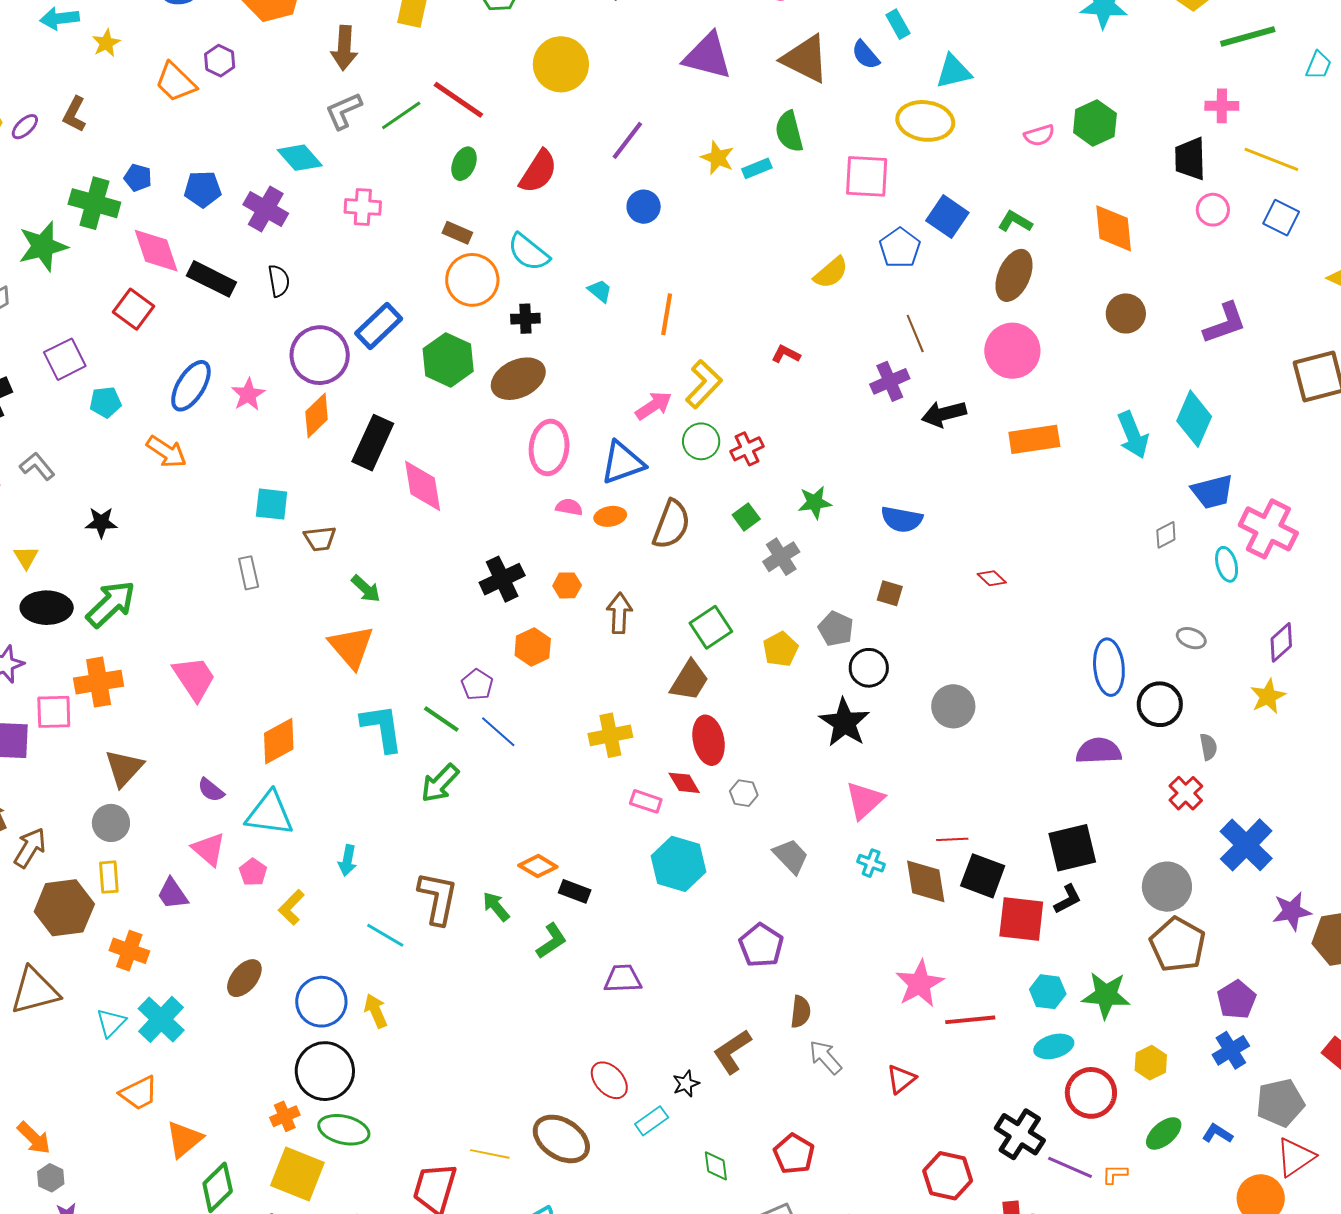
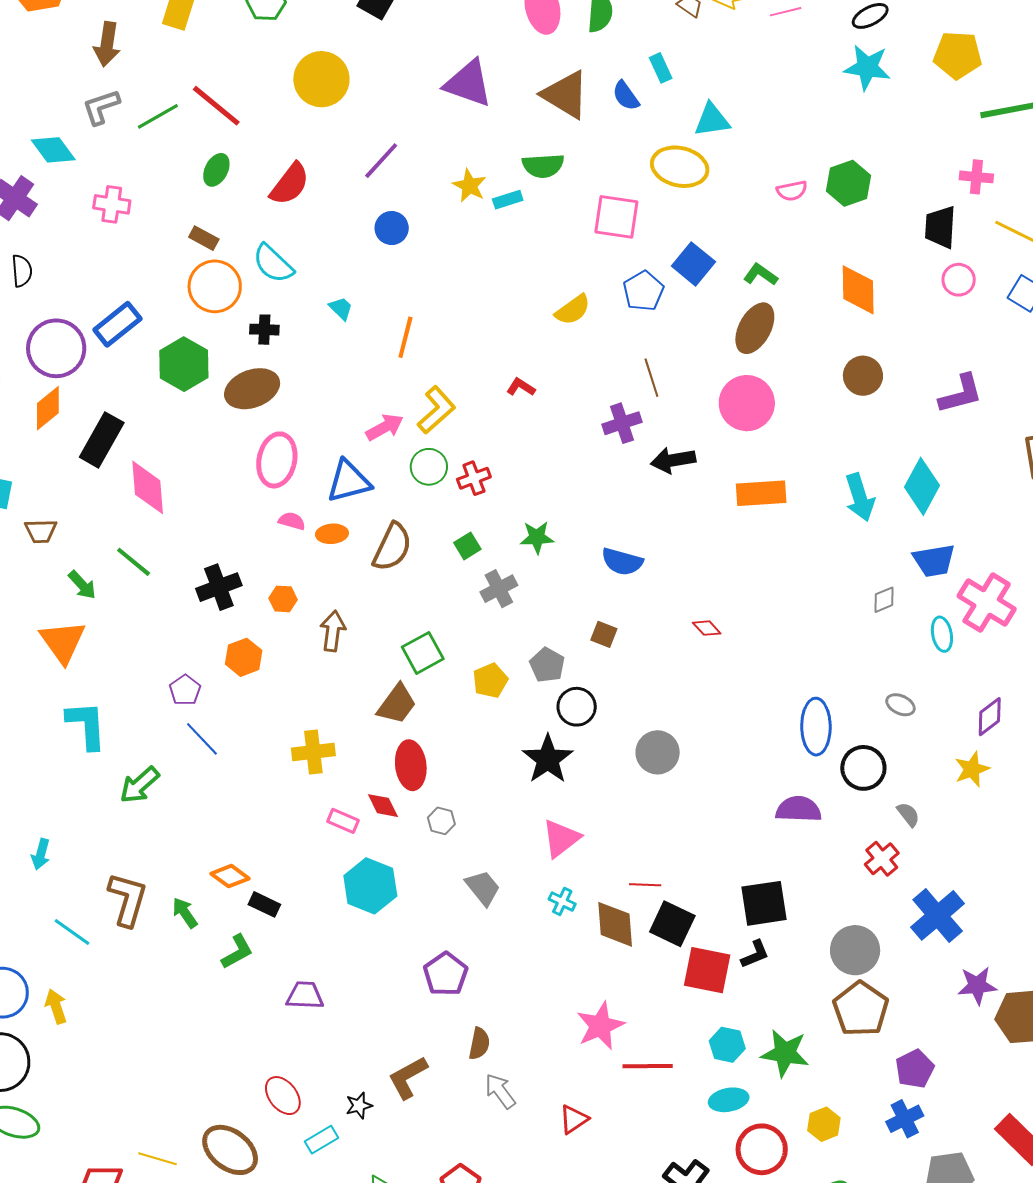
green semicircle: (789, 132) -> (543, 166), turned -84
green line: (441, 719) -> (134, 562), moved
gray semicircle: (1208, 747) -> (908, 814), turned -32

